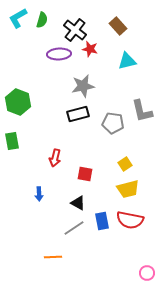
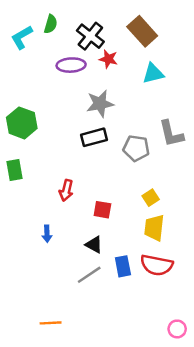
cyan L-shape: (18, 18) -> (22, 37), moved
brown rectangle: (118, 26) -> (142, 31), size x1.4
yellow trapezoid: (128, 189) -> (154, 228), turned 110
orange line: (53, 257) -> (51, 323), moved

